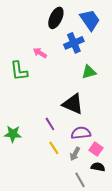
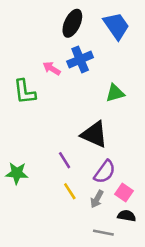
blue cross: (74, 43) -> (80, 59), moved
purple semicircle: (81, 133) -> (105, 172), turned 132
gray line: (80, 180) -> (103, 233), turned -49

